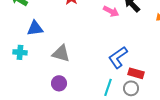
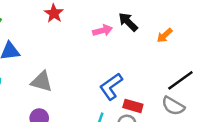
pink arrow: (111, 11) -> (103, 30), turned -42

